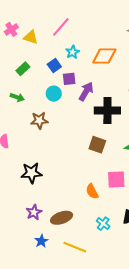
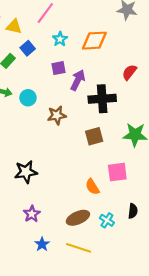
blue square: (54, 66) -> (28, 48), moved
cyan circle: (54, 94) -> (28, 98), moved
brown star: (39, 120) -> (57, 115), moved
brown square: (97, 145) -> (94, 136), turned -30
brown ellipse: (62, 218) -> (78, 218), moved

